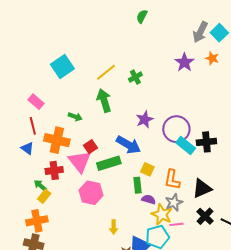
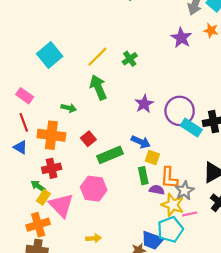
blue arrow: (128, 145) -> (141, 142), moved, size x0.7
pink triangle: (80, 161) -> (61, 205), moved
orange L-shape: (172, 180) -> (169, 178), moved
yellow arrow: (114, 227) -> (93, 238), moved, turned -88

